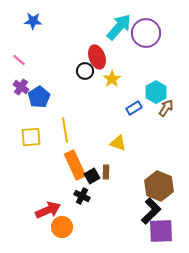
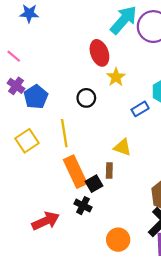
black circle: (85, 71) -> (86, 98), moved
yellow square: (31, 137) -> (27, 141), turned -30
brown rectangle: (106, 172) -> (109, 170), moved
orange circle: (62, 227) -> (118, 240), moved

